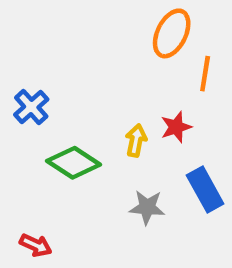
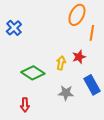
blue cross: (31, 107) -> (14, 28), moved
red arrow: (36, 245) -> (25, 105), moved, turned 64

